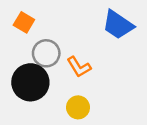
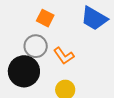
orange square: (24, 22) -> (45, 18), moved

